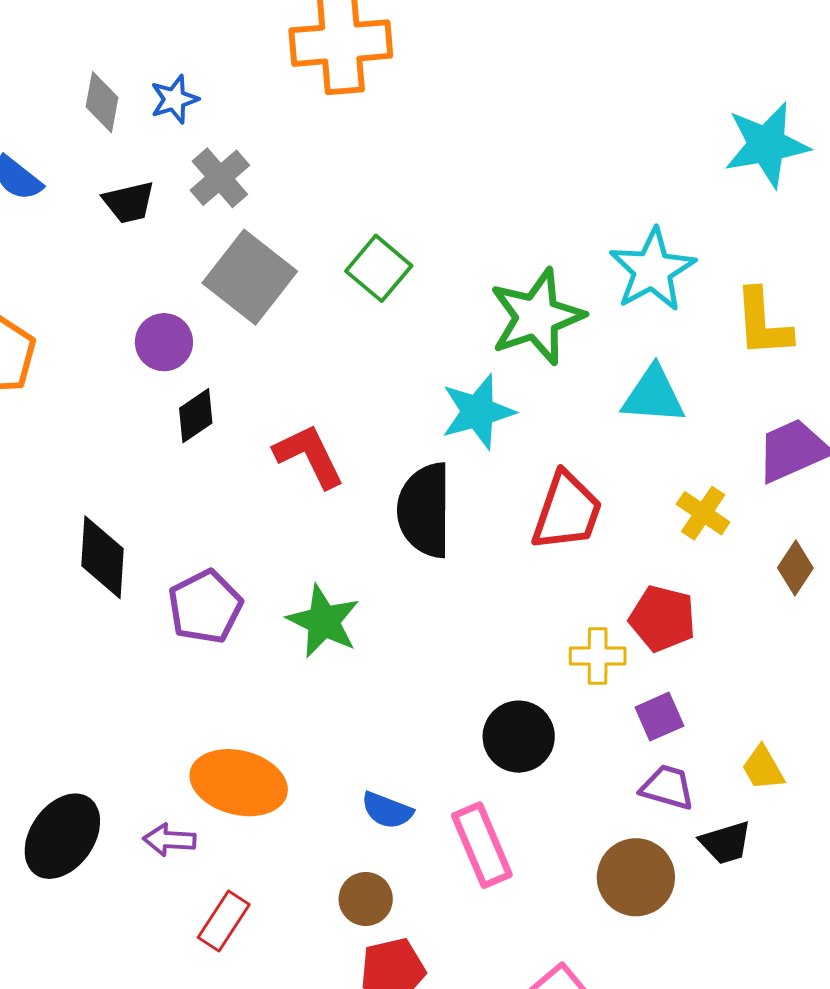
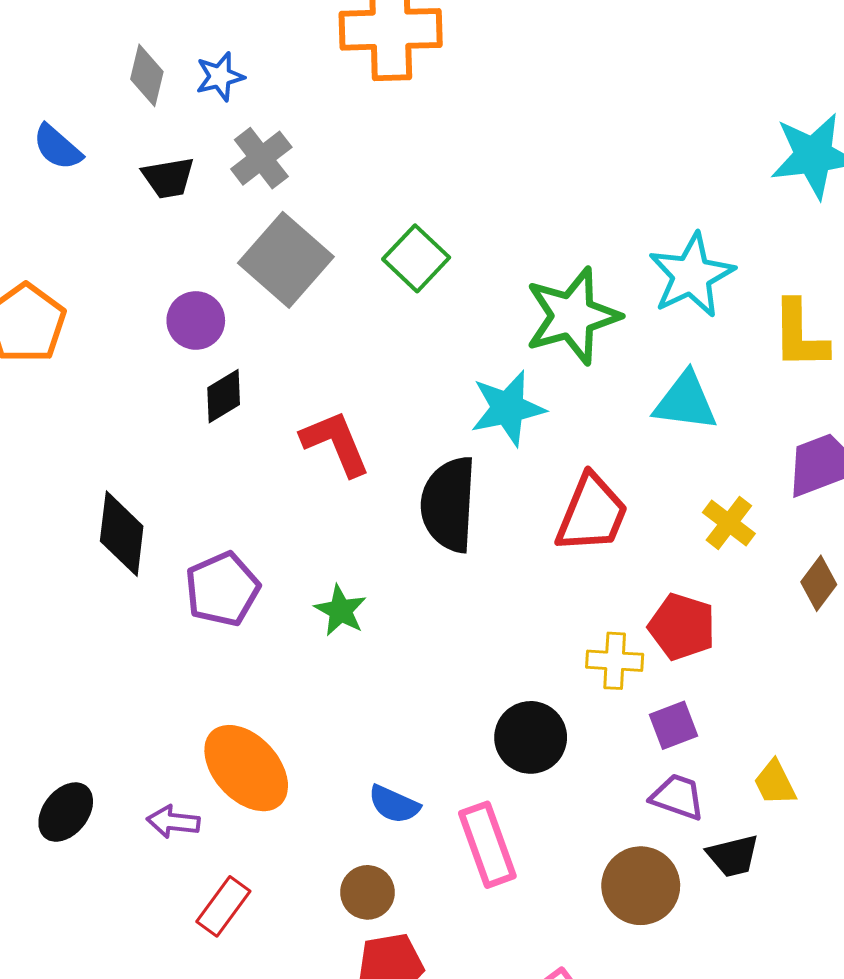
green star: (323, 621) -> (341, 610), size x0.7
orange ellipse: (239, 783) -> (246, 768), turned 30
black ellipse: (62, 836) -> (66, 812), size x0.7

